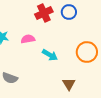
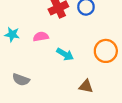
brown triangle: (69, 84) -> (86, 86), turned -48

